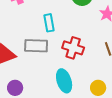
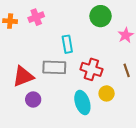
purple circle: (15, 88) -> (33, 99), moved
yellow circle: (98, 88) -> (107, 93), moved

